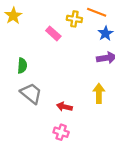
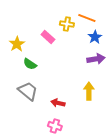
yellow star: (13, 16) -> (17, 44), moved
green semicircle: (22, 66) -> (30, 64), moved, turned 120

